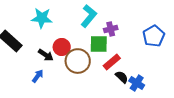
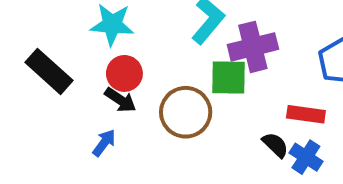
purple cross: (111, 29) -> (253, 47), size x1.6
red circle: (62, 47) -> (124, 73), moved
red rectangle: (112, 62) -> (306, 114), moved, turned 48

